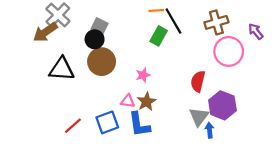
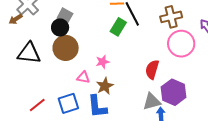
brown arrow: (45, 32) -> (16, 19), size x0.6
pink triangle: (128, 101) -> (83, 77), moved
gray triangle: (199, 117) -> (152, 102), turned 36

